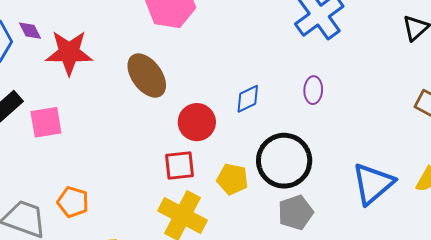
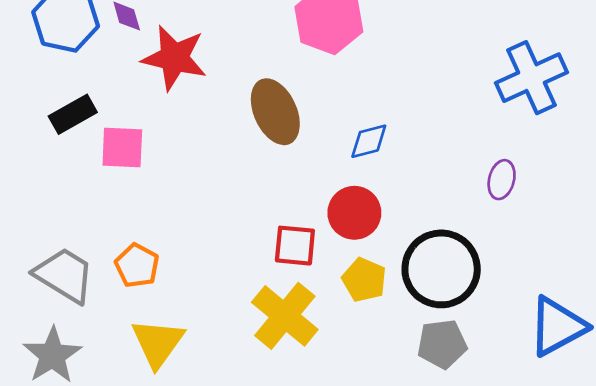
blue diamond: (248, 99) -> (369, 141), moved
red circle: (197, 122) -> (354, 213), moved

